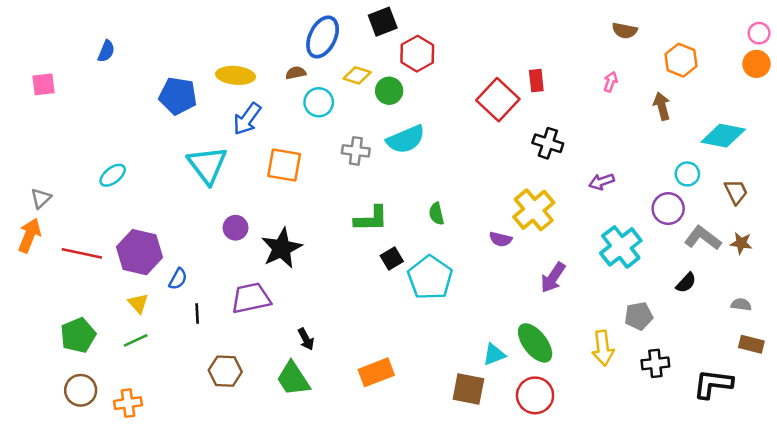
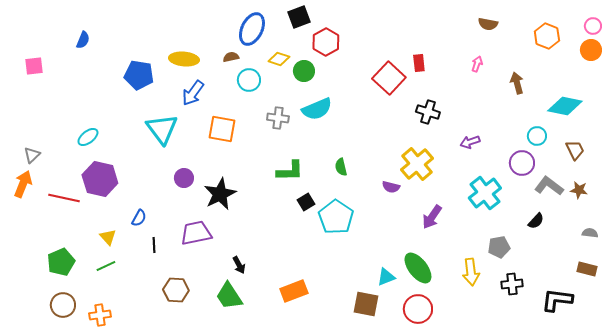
orange hexagon: (681, 60) -> (547, 36), moved
purple hexagon: (140, 252) -> (100, 179), moved
gray semicircle: (741, 305) -> (590, 233), moved

